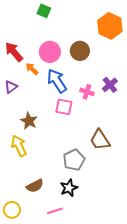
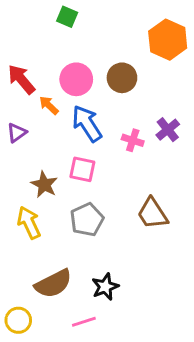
pink square: (64, 107) -> (82, 169), moved
gray pentagon: (74, 160) -> (87, 220), moved
brown semicircle: (35, 186) -> (53, 284), size x1.4

